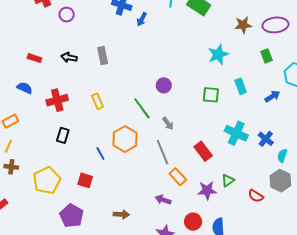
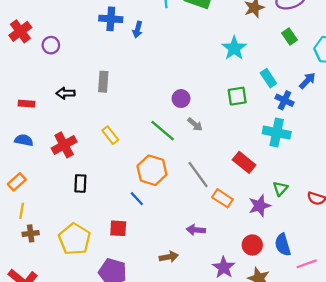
gray rectangle: (103, 56) -> (103, 82), turned 30
gray arrow: (168, 124) -> (195, 124), moved
blue cross: (266, 139) -> (284, 100), moved
blue line: (100, 153) -> (137, 199), moved
purple arrow: (163, 200) -> (196, 230), moved

